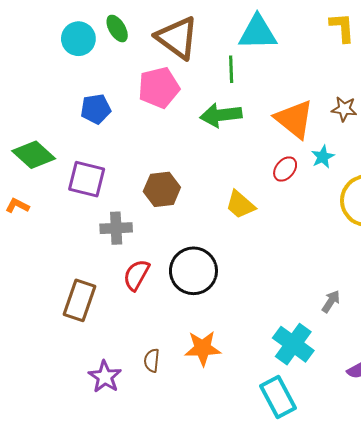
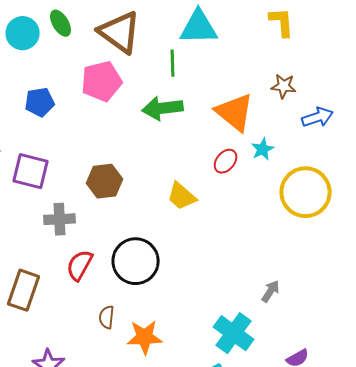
brown star: (344, 109) -> (284, 86), moved
brown semicircle: (152, 360) -> (107, 317), moved

